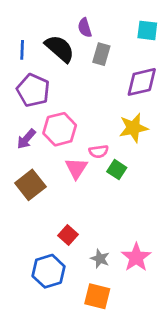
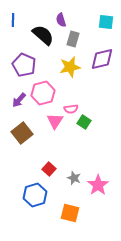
blue line: (22, 50) -> (13, 20), moved
yellow star: (133, 128) -> (70, 67), moved
gray star: (100, 259) -> (74, 178), moved

